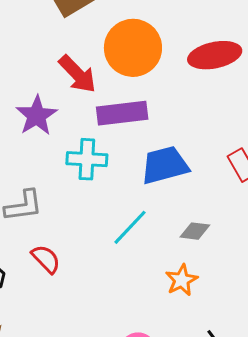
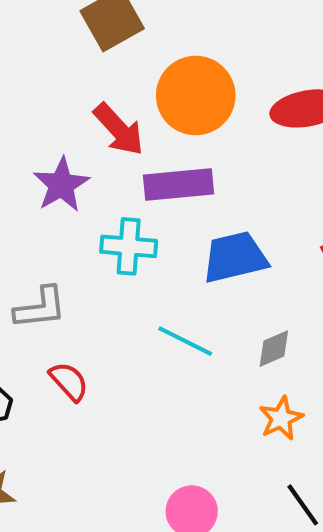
cyan line: (130, 227) -> (185, 341), turned 72
gray diamond: (195, 231) -> (274, 349), turned -32
orange star: (182, 280) -> (281, 418), moved

